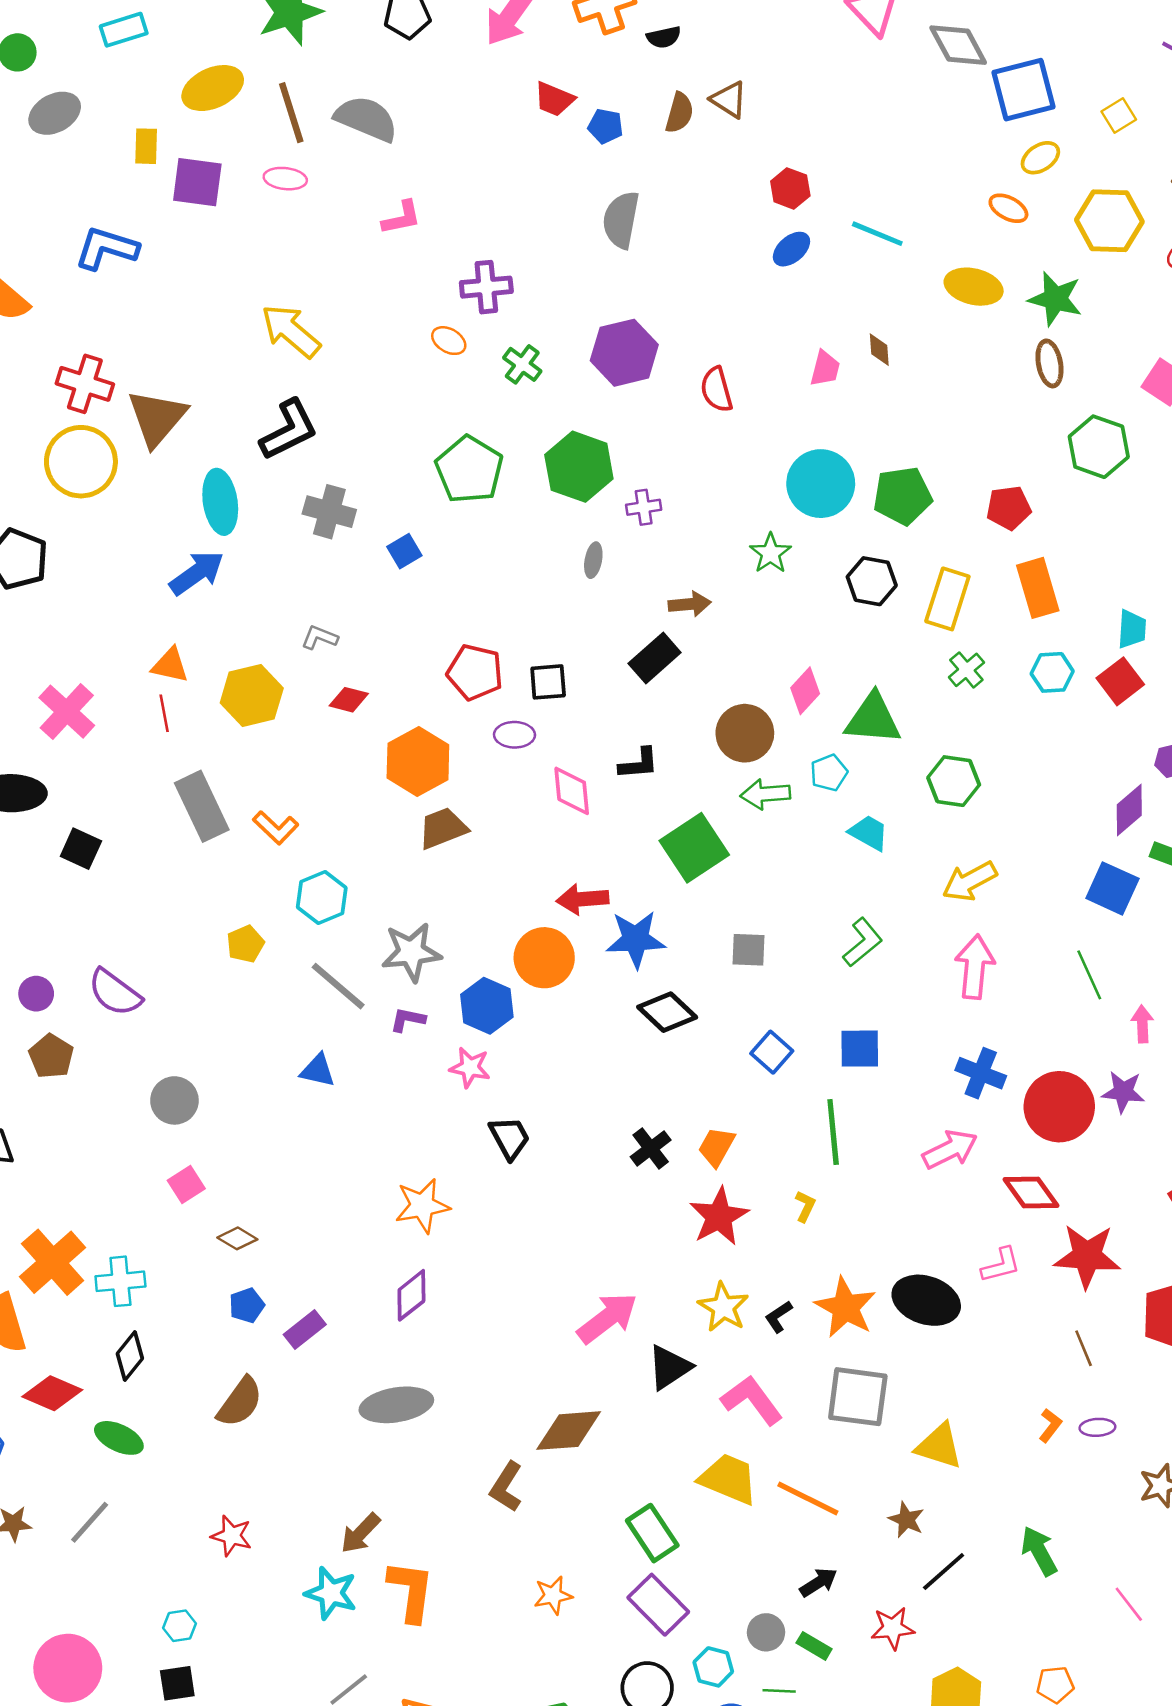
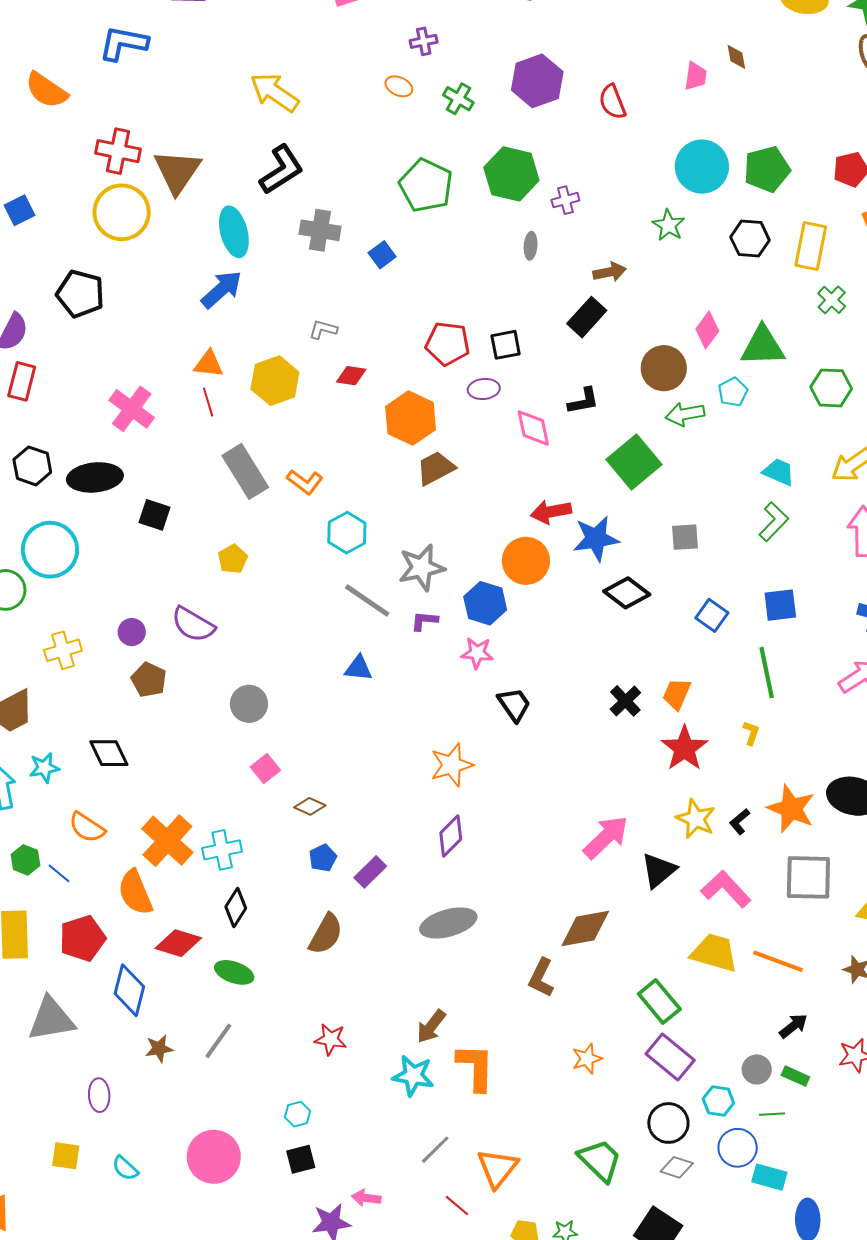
purple cross: (486, 287) -> (424, 41), size x0.7
cyan trapezoid: (869, 833) -> (779, 472), moved
yellow pentagon: (245, 944) -> (233, 559), moved

